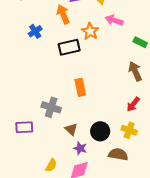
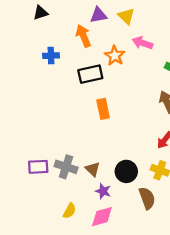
blue cross: (35, 31) -> (51, 56), turned 32
orange rectangle: (80, 87) -> (103, 109), moved
gray cross: (51, 107) -> (66, 167), moved
brown semicircle: (118, 154) -> (147, 198), turned 60

